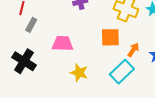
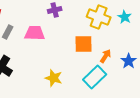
pink trapezoid: (62, 44) -> (35, 33), moved

